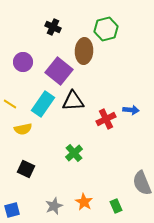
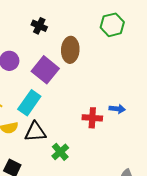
green hexagon: (106, 29) -> (112, 25), moved
black triangle: (73, 101) -> (35, 132), moved
red cross: (106, 119) -> (92, 118), turned 30

